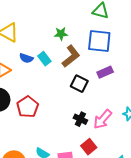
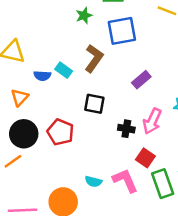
green star: (61, 34) -> (84, 15), moved
purple rectangle: (105, 72) -> (141, 80), moved
black square: (79, 84) -> (94, 104), moved

